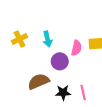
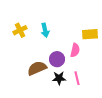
pink semicircle: (76, 48) -> (75, 50), moved
purple circle: (60, 61) -> (57, 59), moved

